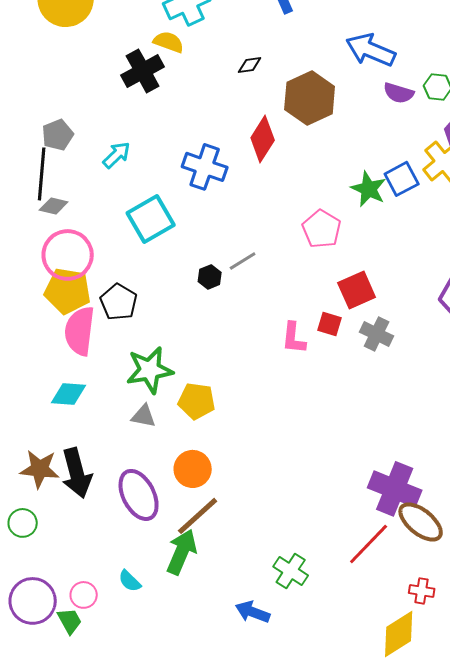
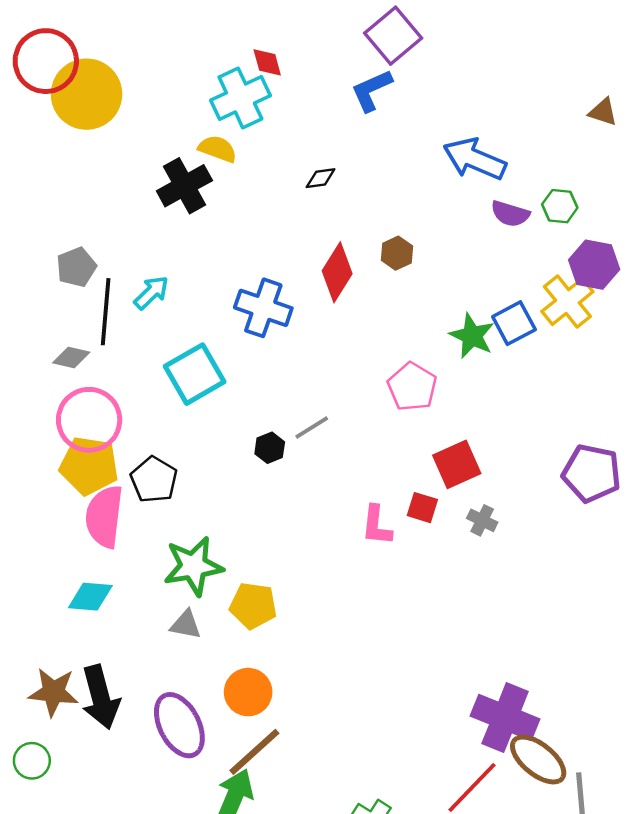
brown hexagon: (310, 98) -> (397, 253), moved, size x0.5
black line: (42, 174) -> (106, 312), moved
gray cross: (377, 334) -> (482, 520), size x0.7

